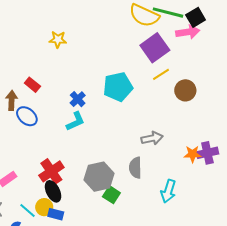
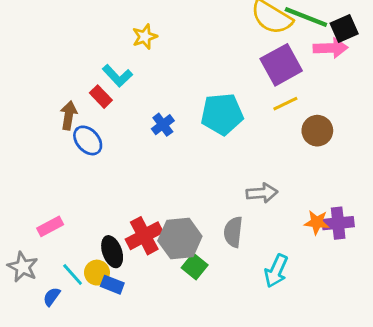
yellow star: (58, 39) -> (145, 37), turned -30
cyan L-shape: (75, 121) -> (117, 76), moved, turned 65
red cross: (51, 171) -> (144, 236), moved

